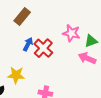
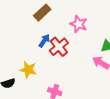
pink star: (71, 33) -> (79, 24), moved

